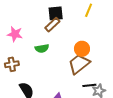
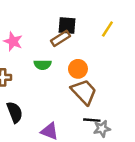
orange circle: (82, 49) -> (78, 69), moved
brown trapezoid: (79, 64) -> (84, 92), turned 75

